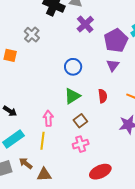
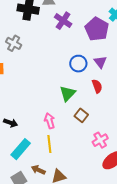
purple triangle: (113, 65) -> (100, 62), moved
blue circle: (73, 67) -> (78, 64), moved
pink cross: (81, 144) -> (100, 140), moved

